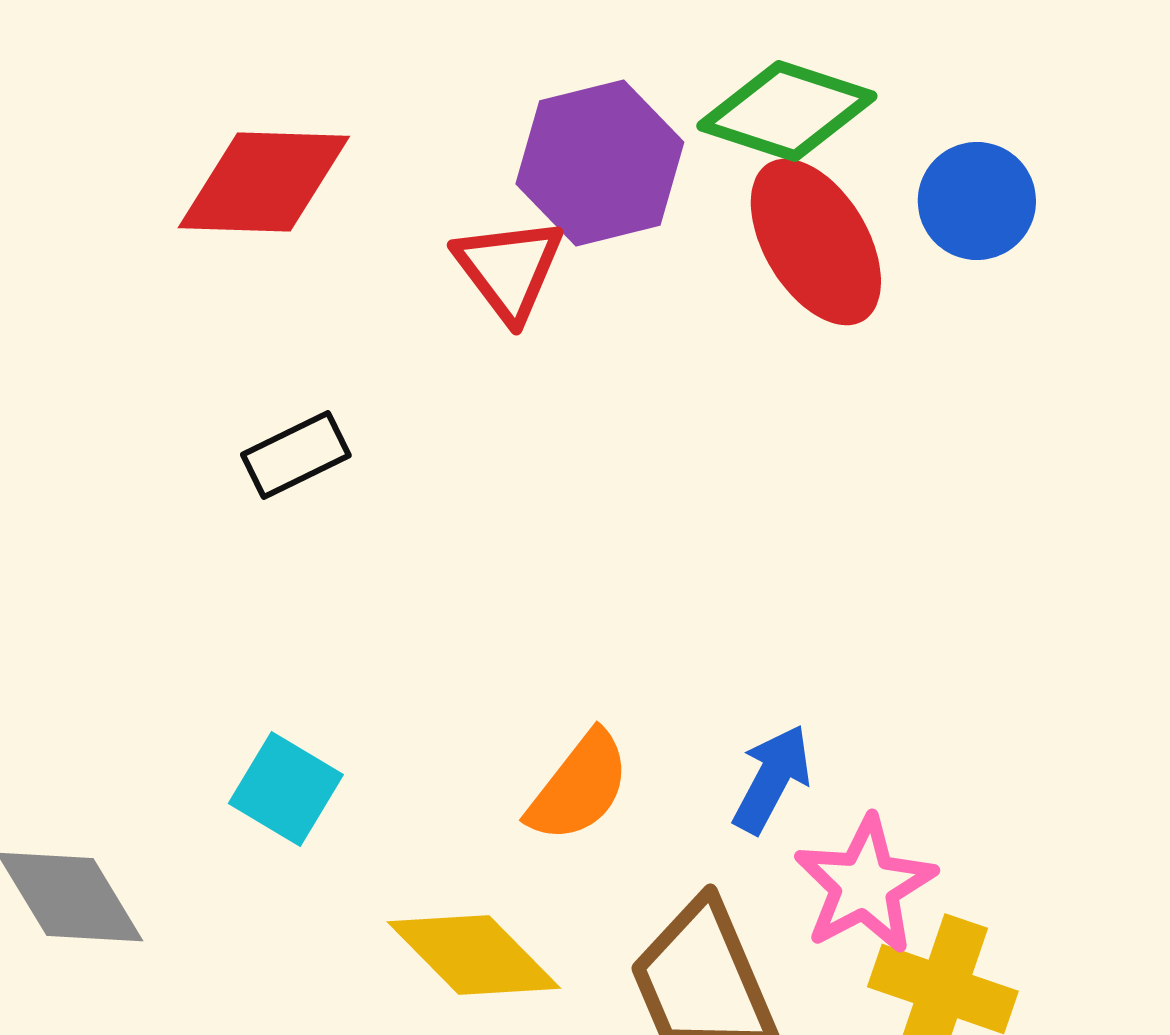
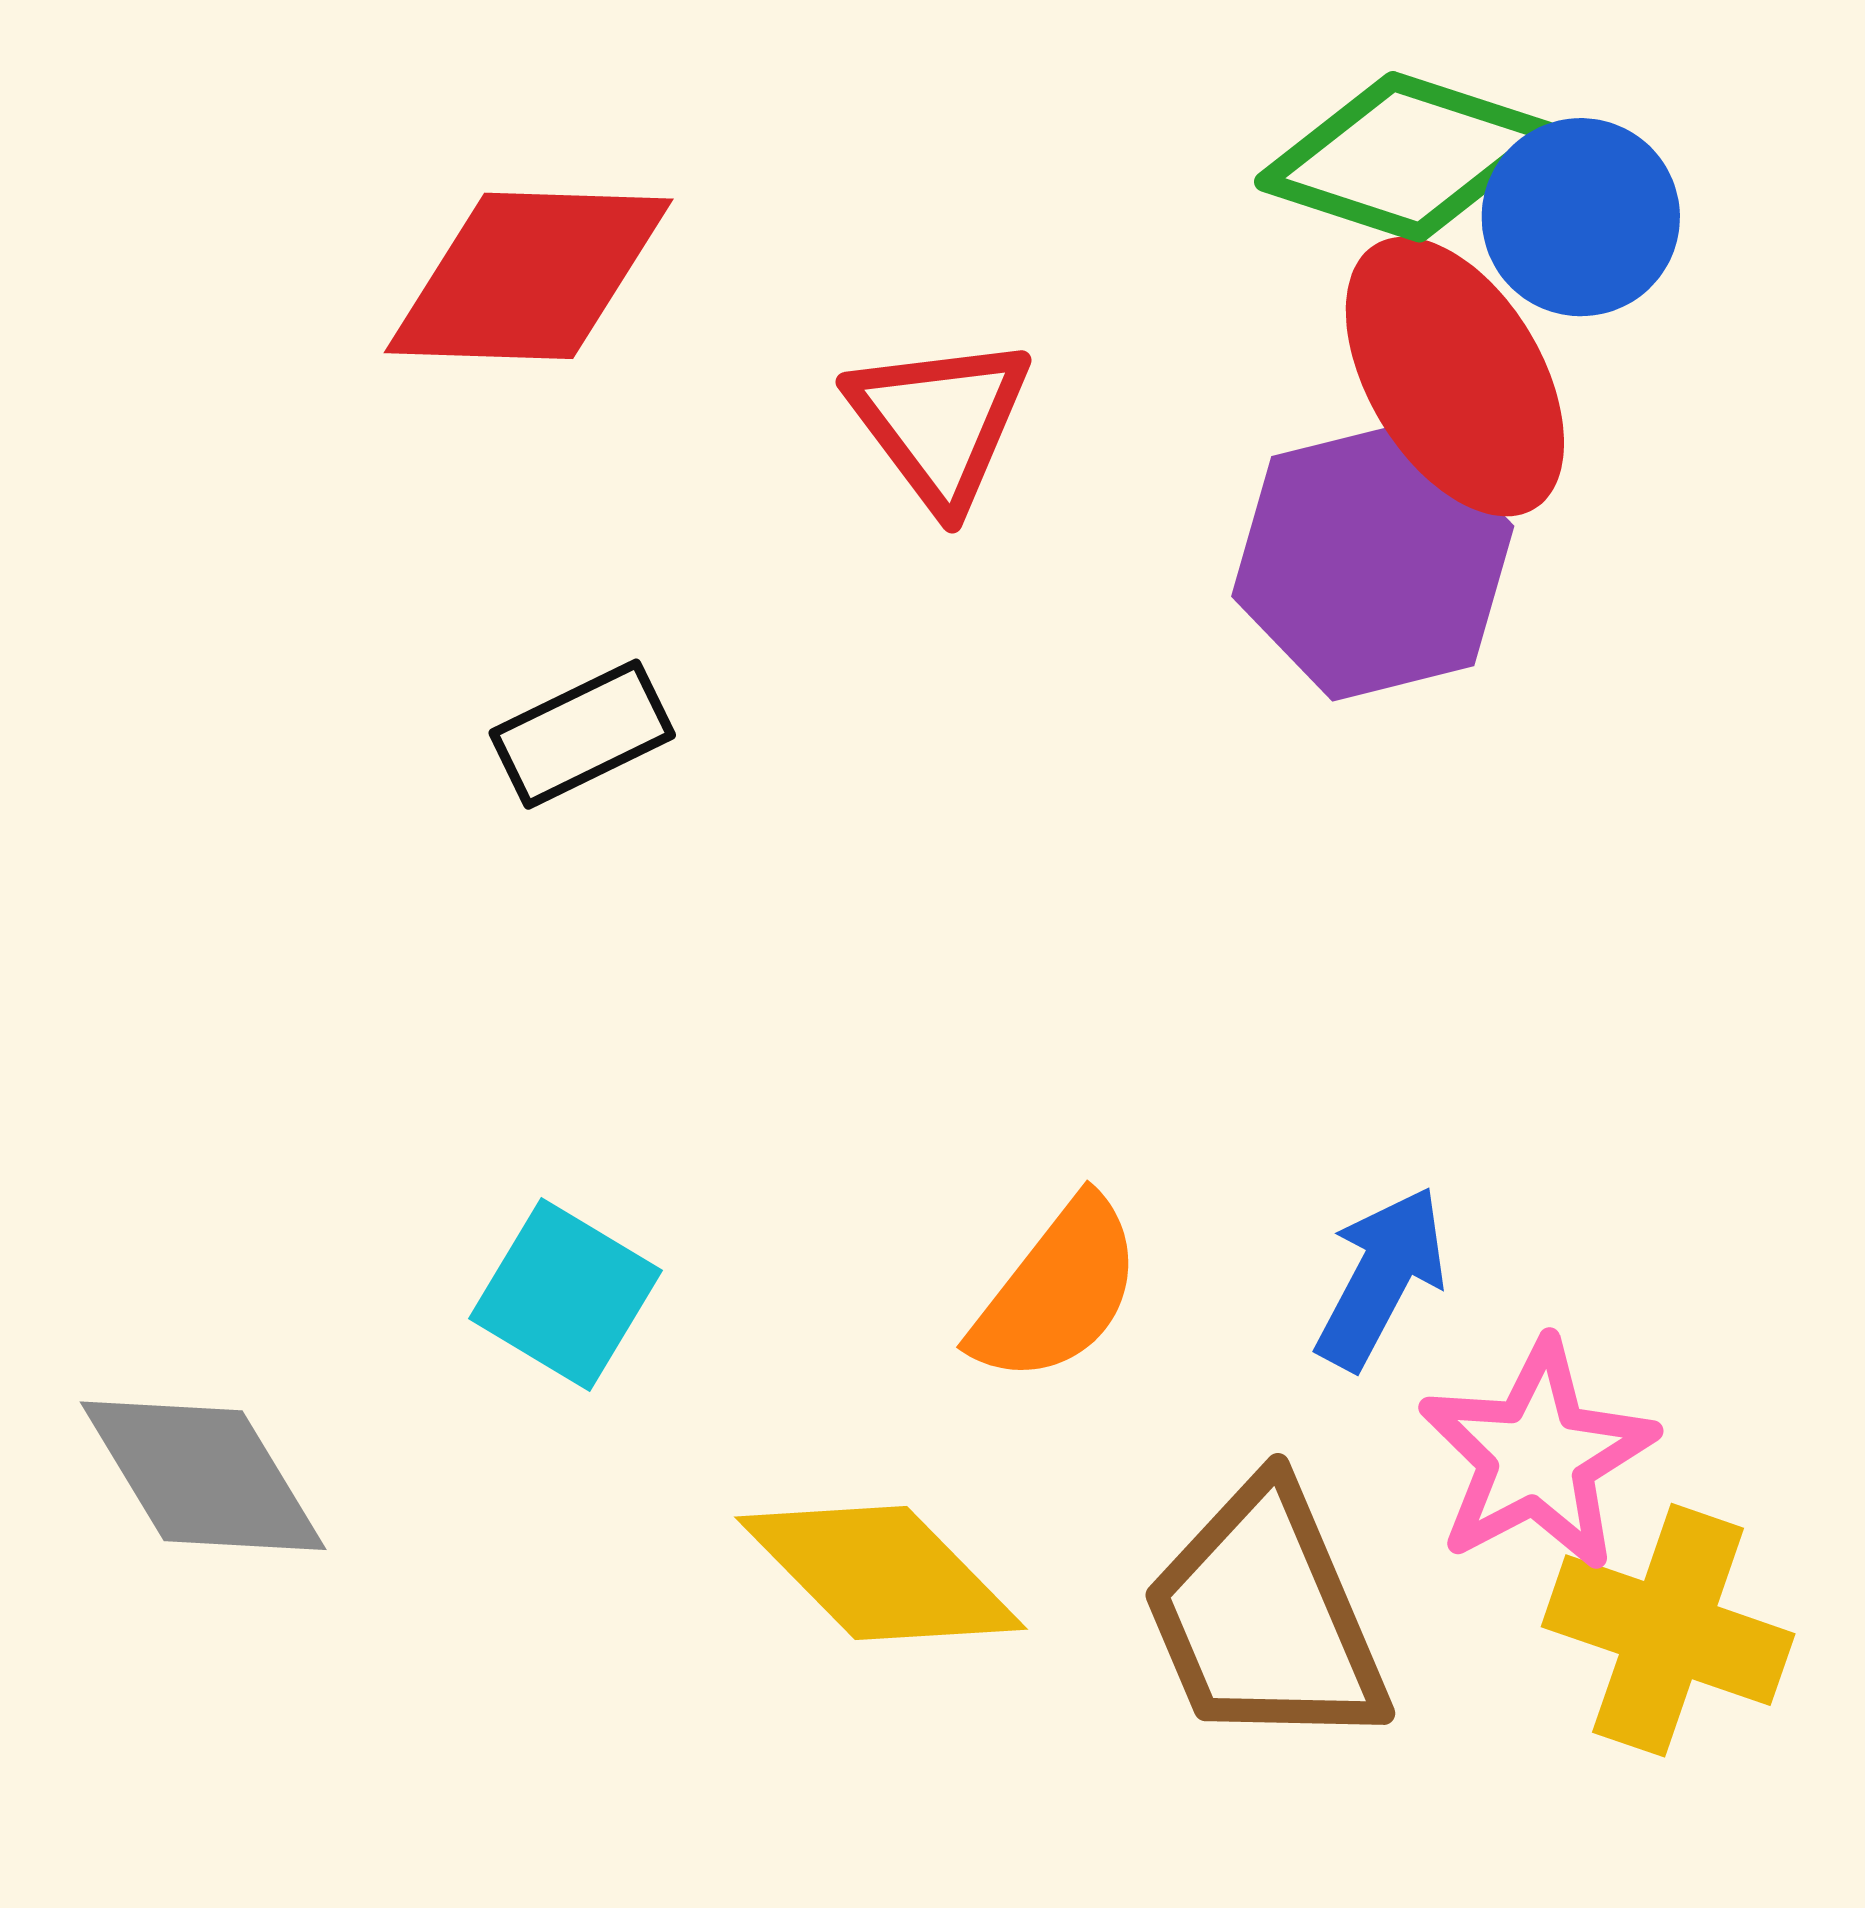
purple hexagon: (600, 163) -> (1373, 561), moved
blue circle: (977, 201) -> (1581, 217), moved

